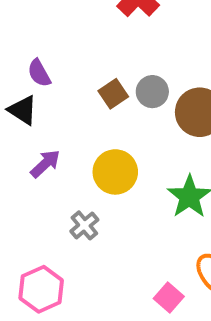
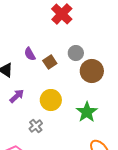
purple semicircle: (39, 73) -> (30, 54), moved
gray circle: (152, 92) -> (76, 53), moved

